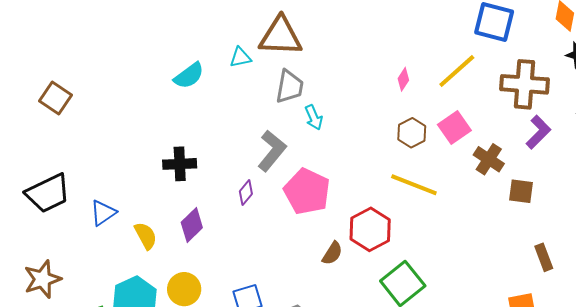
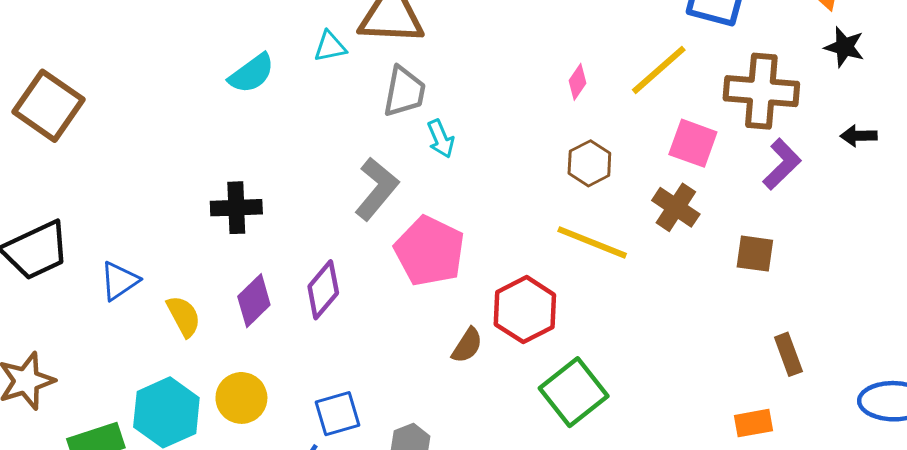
brown square: (56, 98) -> (48, 106), size x1.4
pink square: (454, 127) -> (693, 143), moved, turned -36
brown cross: (489, 159) -> (676, 207), moved
purple diamond: (246, 193) -> (323, 290), moved, size x1.5

